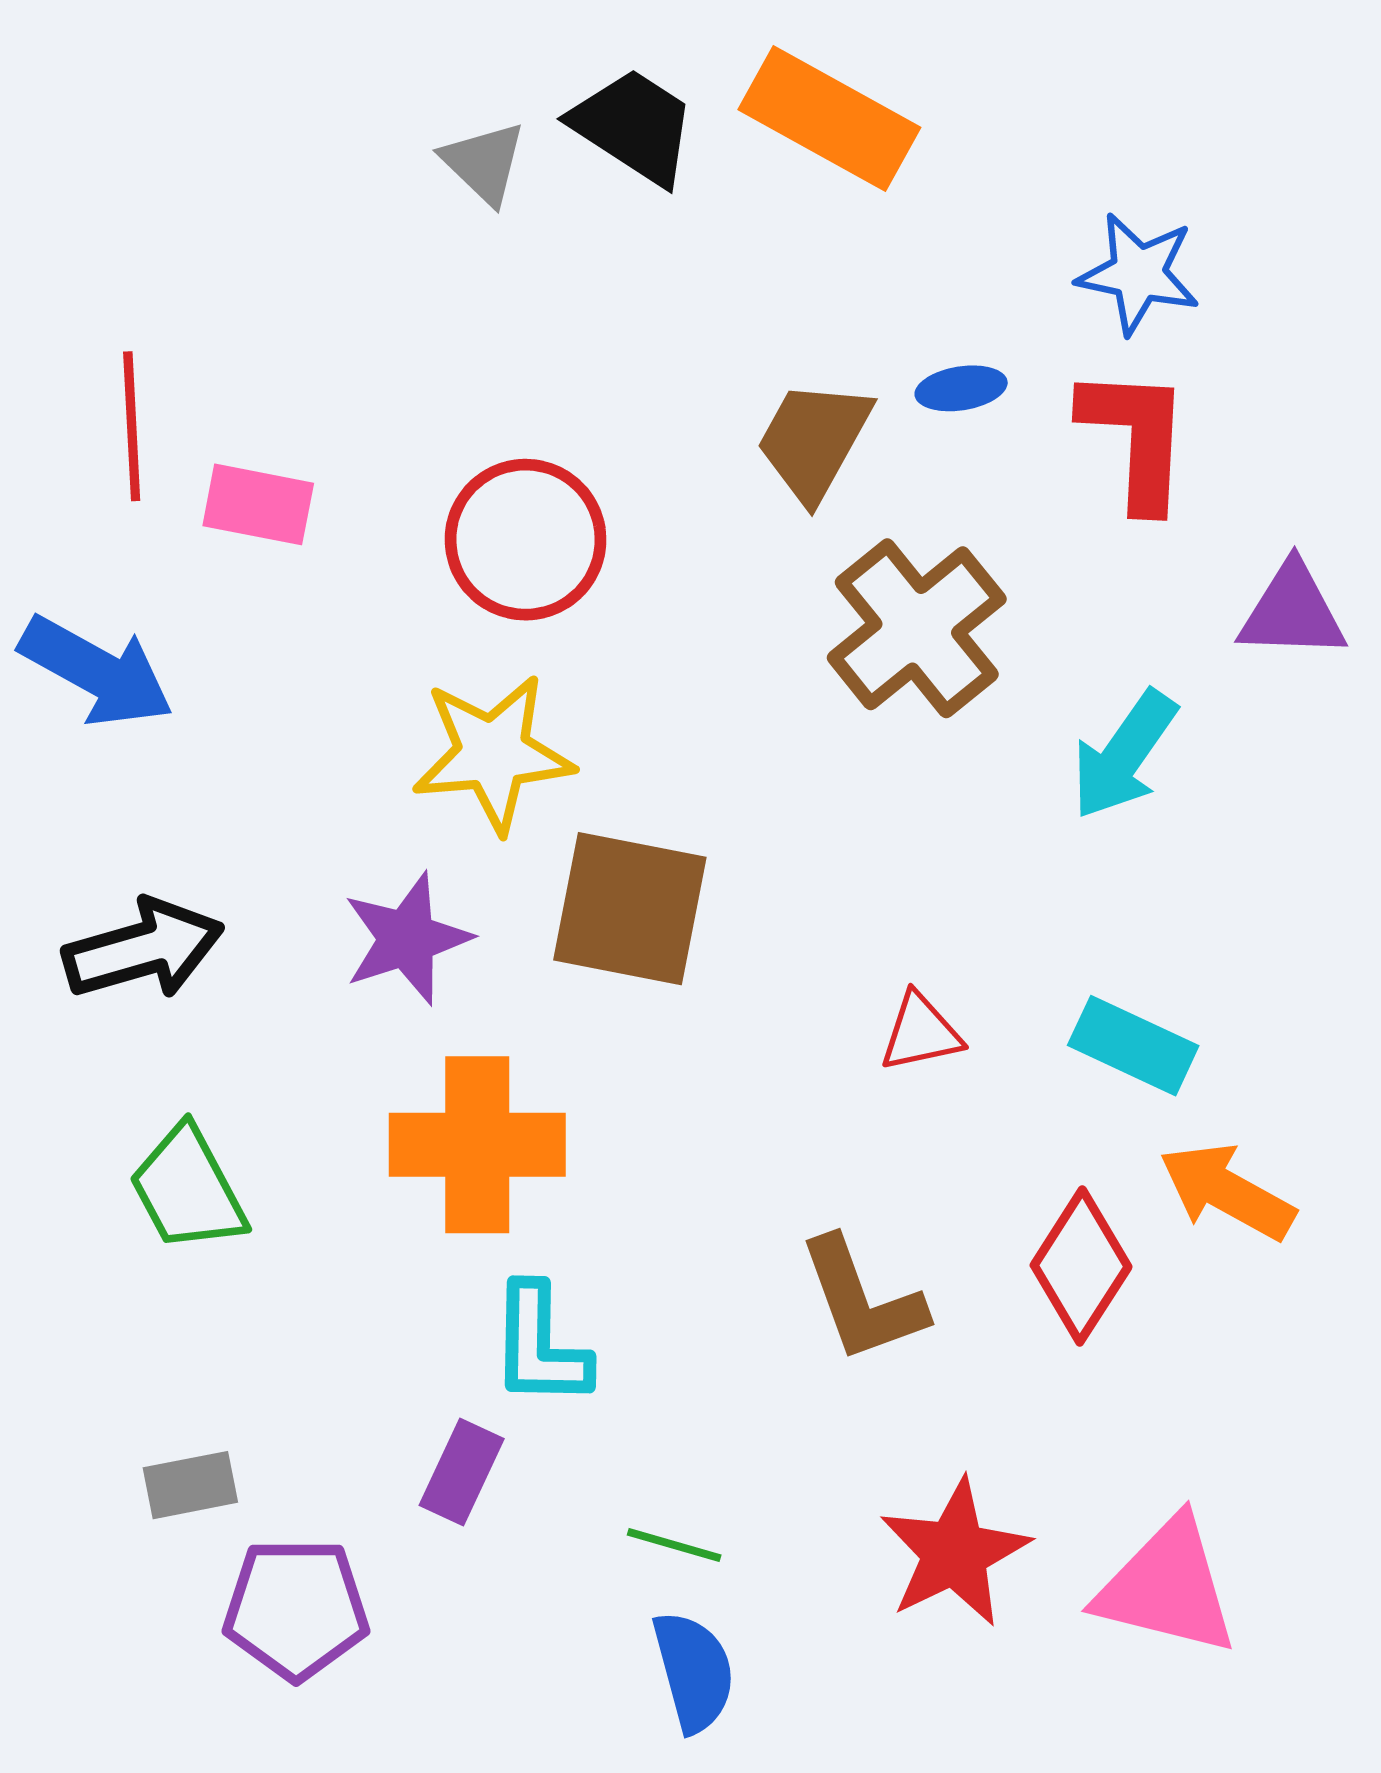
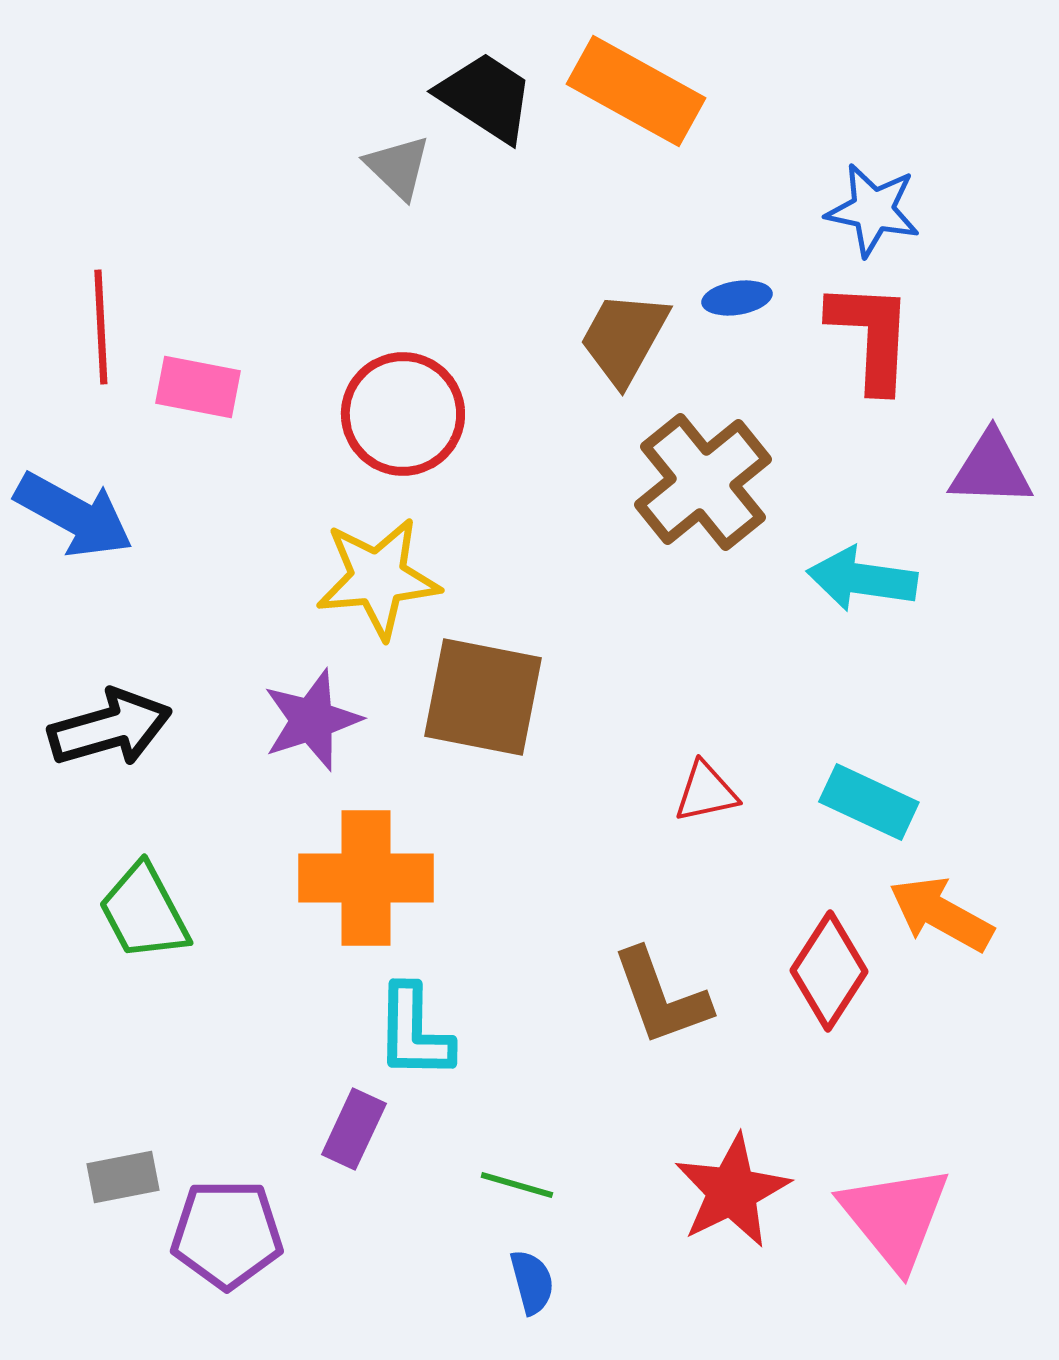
gray triangle: (484, 163) -> (398, 167), moved
cyan arrow: (1124, 755) -> (862, 579), turned 63
gray rectangle: (190, 1485) -> (123, 1177), moved
pink triangle: (1167, 1587) -> (895, 1217), turned 37
blue semicircle: (694, 1672) -> (532, 1282), size x0.7

